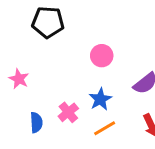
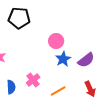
blue star: (100, 99) -> (63, 59), moved

